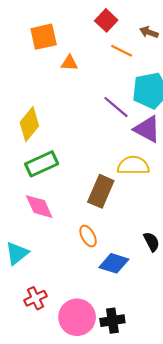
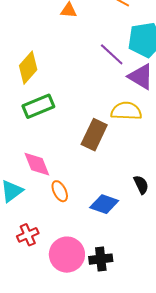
pink diamond: (39, 207) -> (37, 164), moved
orange ellipse: (88, 236) -> (60, 191), moved

